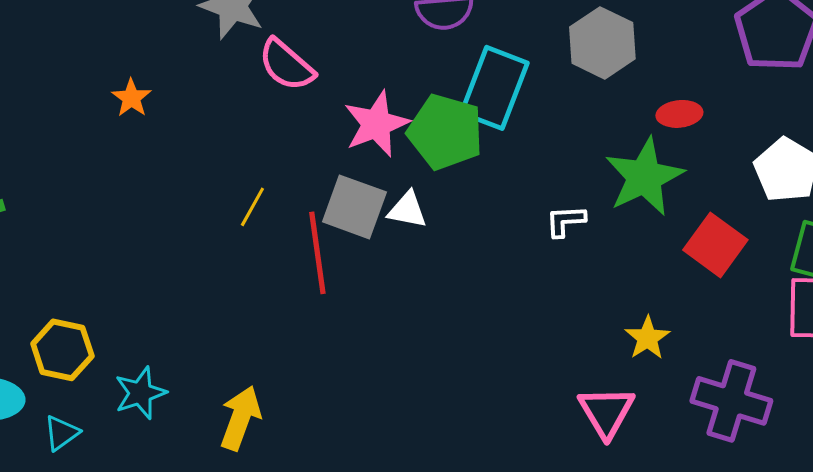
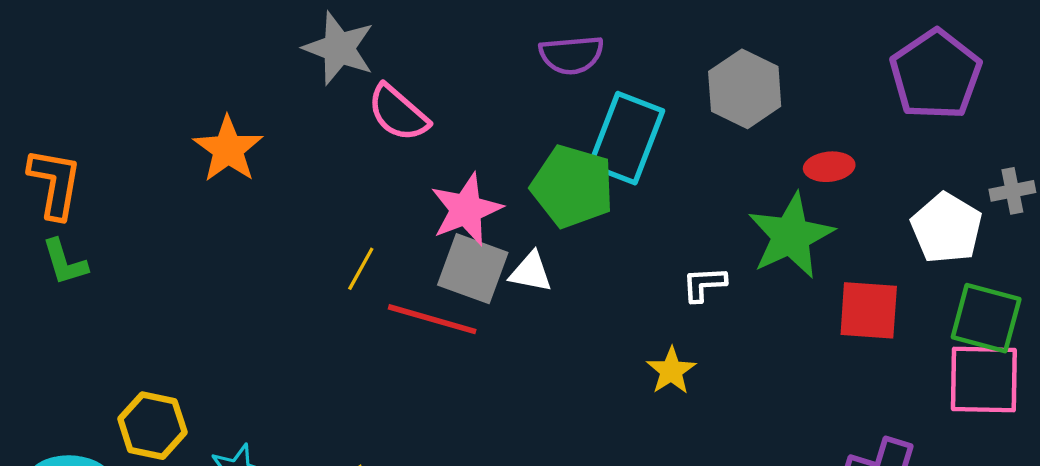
orange star: (131, 98) -> (228, 149), size x1.6
pink star: (376, 124) -> (466, 209), moved
red square: (715, 245) -> (869, 310), turned -32
red line: (317, 253) -> (432, 319), turned -66
yellow star: (647, 338) -> (671, 371), moved

